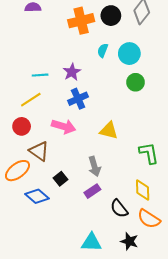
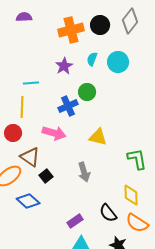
purple star: (72, 72) -> (64, 66), moved
green circle: (135, 82) -> (87, 92), moved
yellow line: (31, 100) -> (22, 107), turned -55
black square: (61, 179) -> (46, 176), moved
purple rectangle: (92, 191) -> (75, 221), moved

